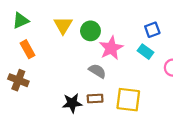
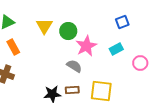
blue square: (152, 30) -> (122, 22), moved
cyan rectangle: (145, 52) -> (116, 49), turned -64

